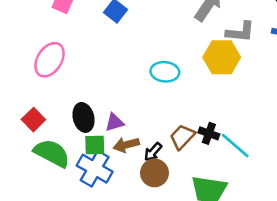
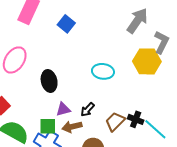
gray L-shape: (240, 32) -> (162, 42), turned -70
black ellipse: (84, 117) -> (49, 81), moved
black arrow: (153, 152) -> (87, 110), moved

